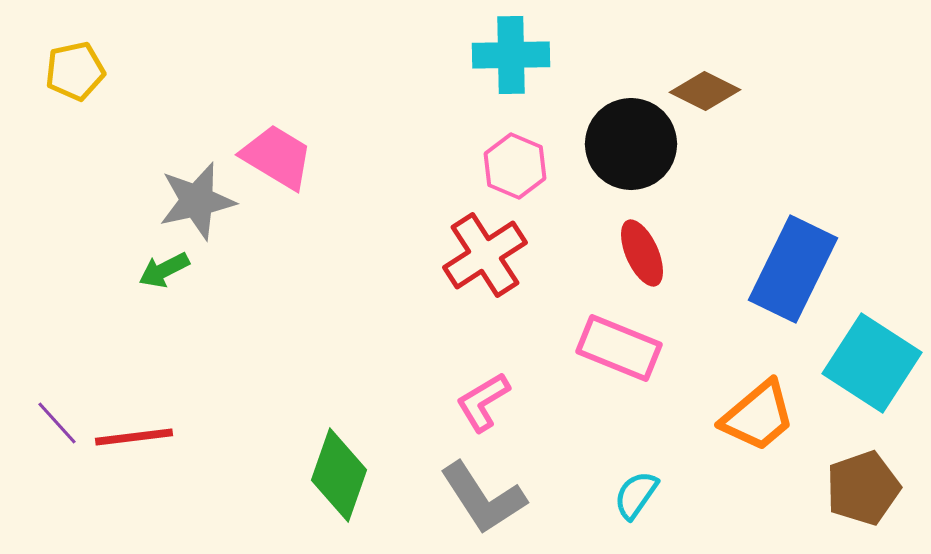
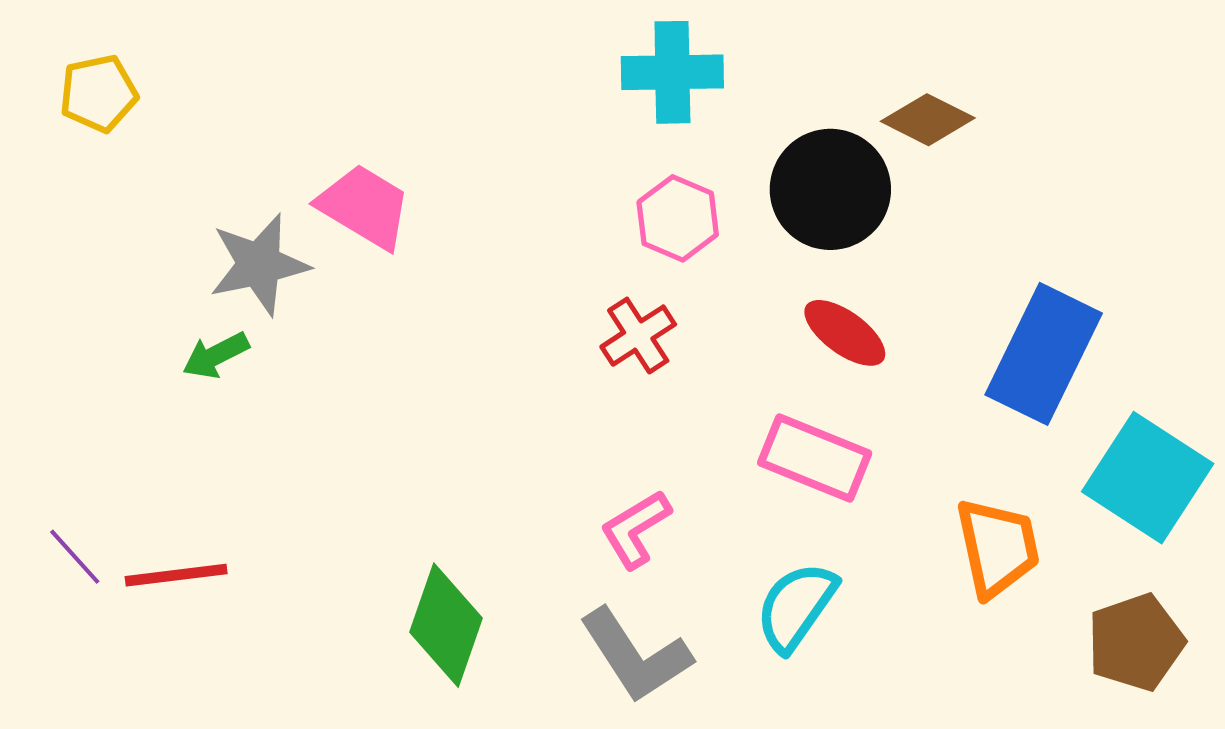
red ellipse: (642, 253) -> (845, 333), turned -30
red cross: (485, 255) -> (638, 336), size x0.7
orange trapezoid: (758, 416) -> (998, 547), turned -62
cyan semicircle: (636, 495) -> (796, 607), moved, size x1.4

